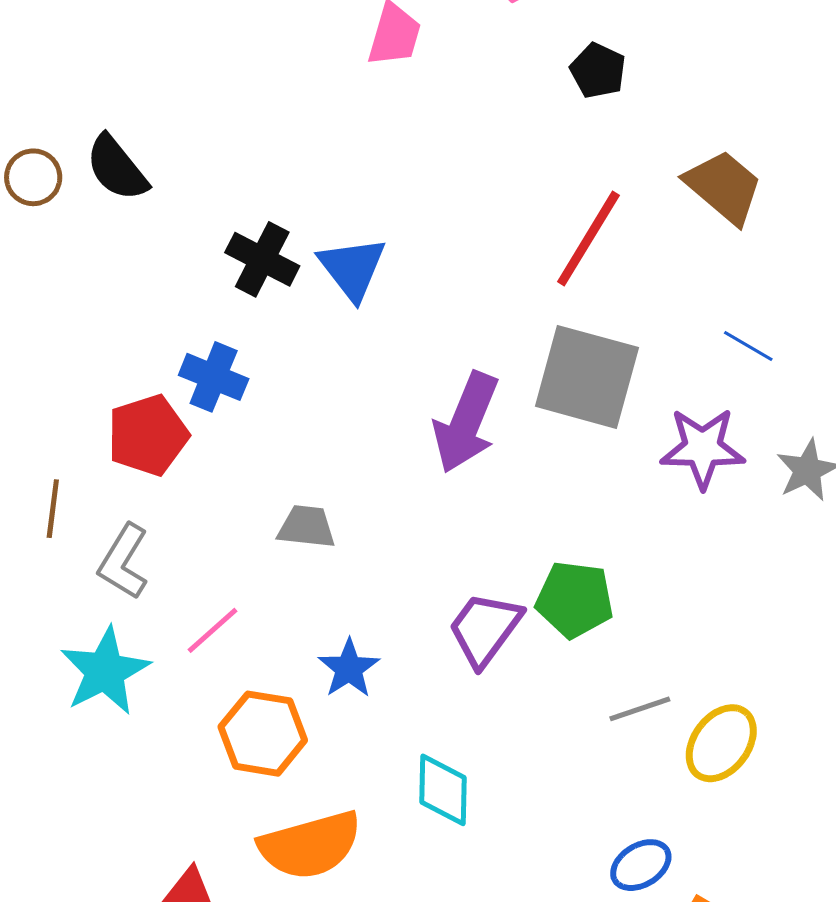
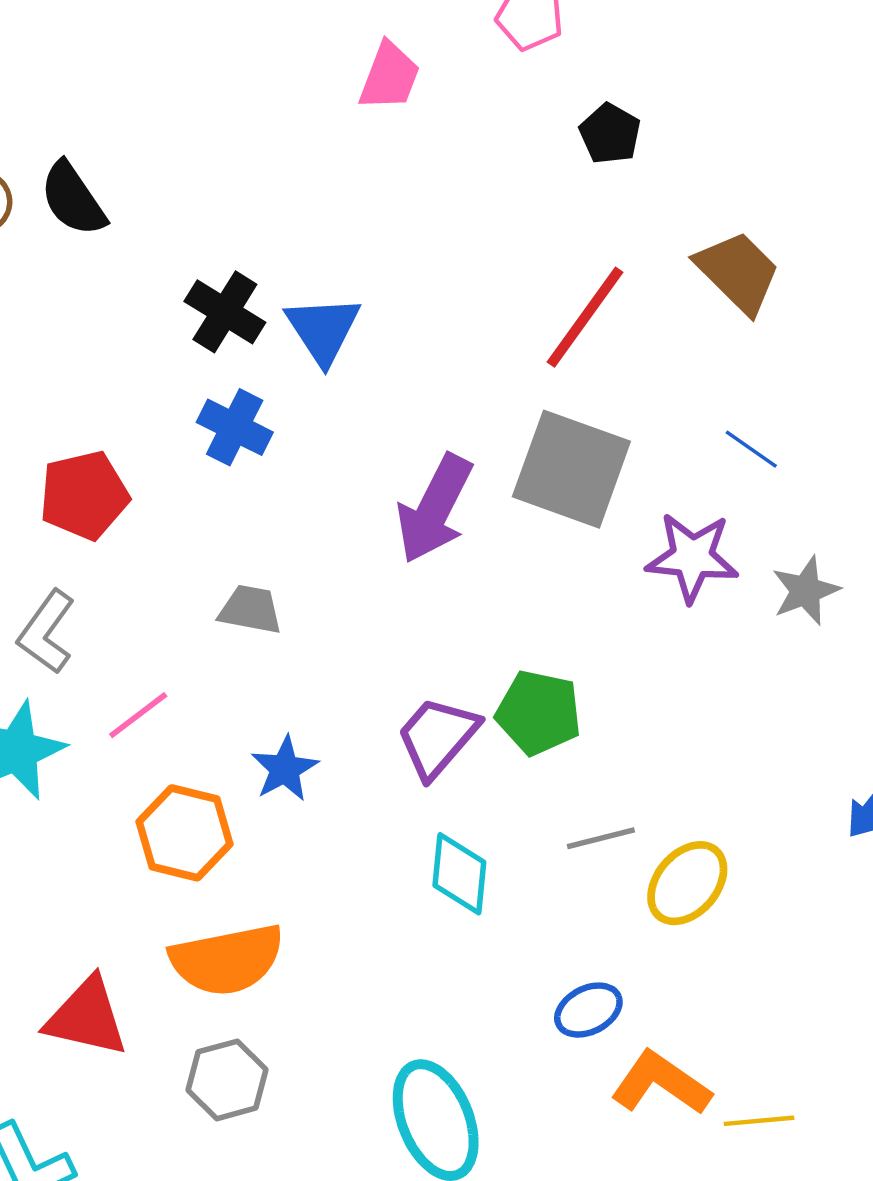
blue cross: (214, 377) -> (235, 427), moved
cyan diamond: (443, 790) -> (459, 874), moved

